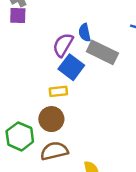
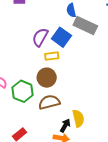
purple semicircle: (63, 45) -> (40, 37), moved

